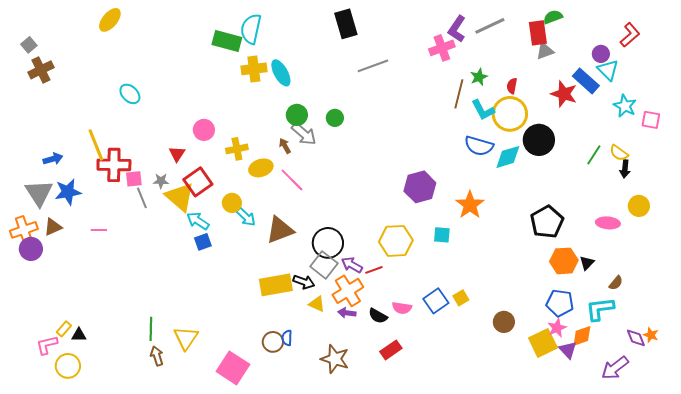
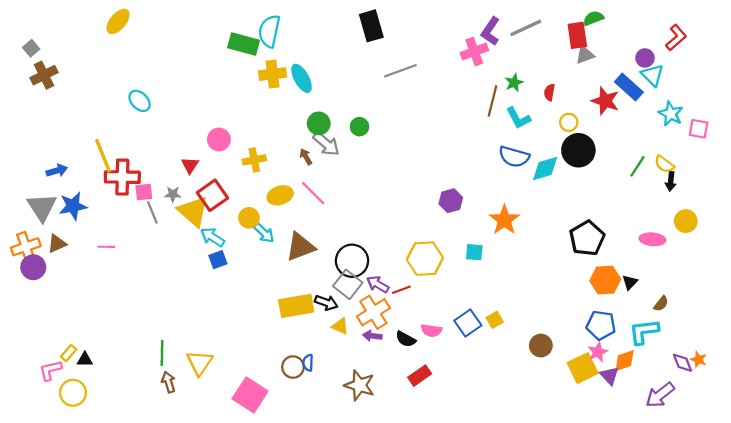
yellow circle: (510, 114) -> (569, 122), moved, size x0.5
yellow ellipse: (261, 168) -> (280, 195), moved
purple hexagon: (420, 187) -> (451, 201), size x0.7

